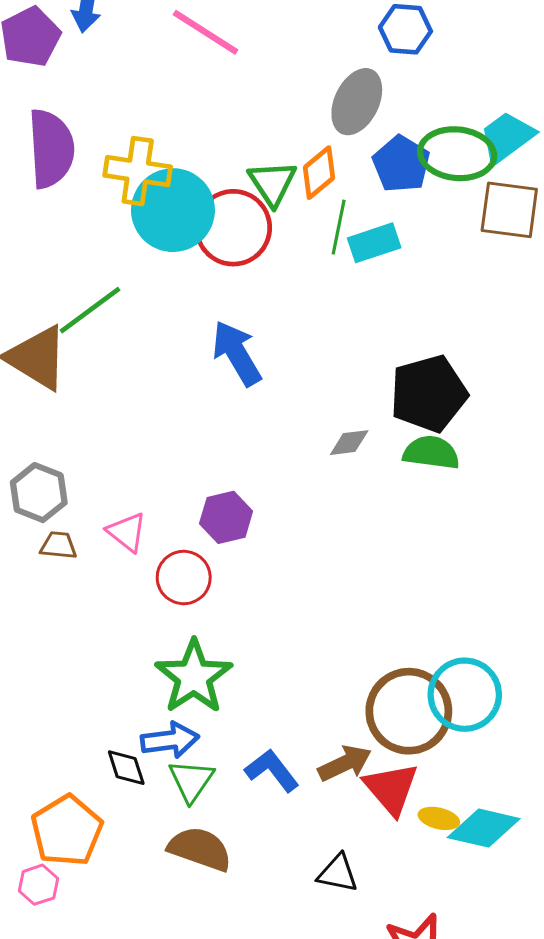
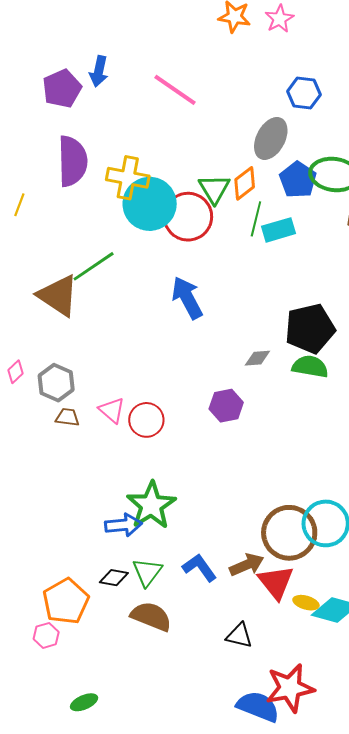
purple hexagon: (226, 517) -> (226, 406), moved
red circle: (184, 578) -> (146, 420), moved
blue arrow: (170, 740) -> (123, 525), moved
black diamond: (126, 768) -> (114, 578), moved, turned -64

